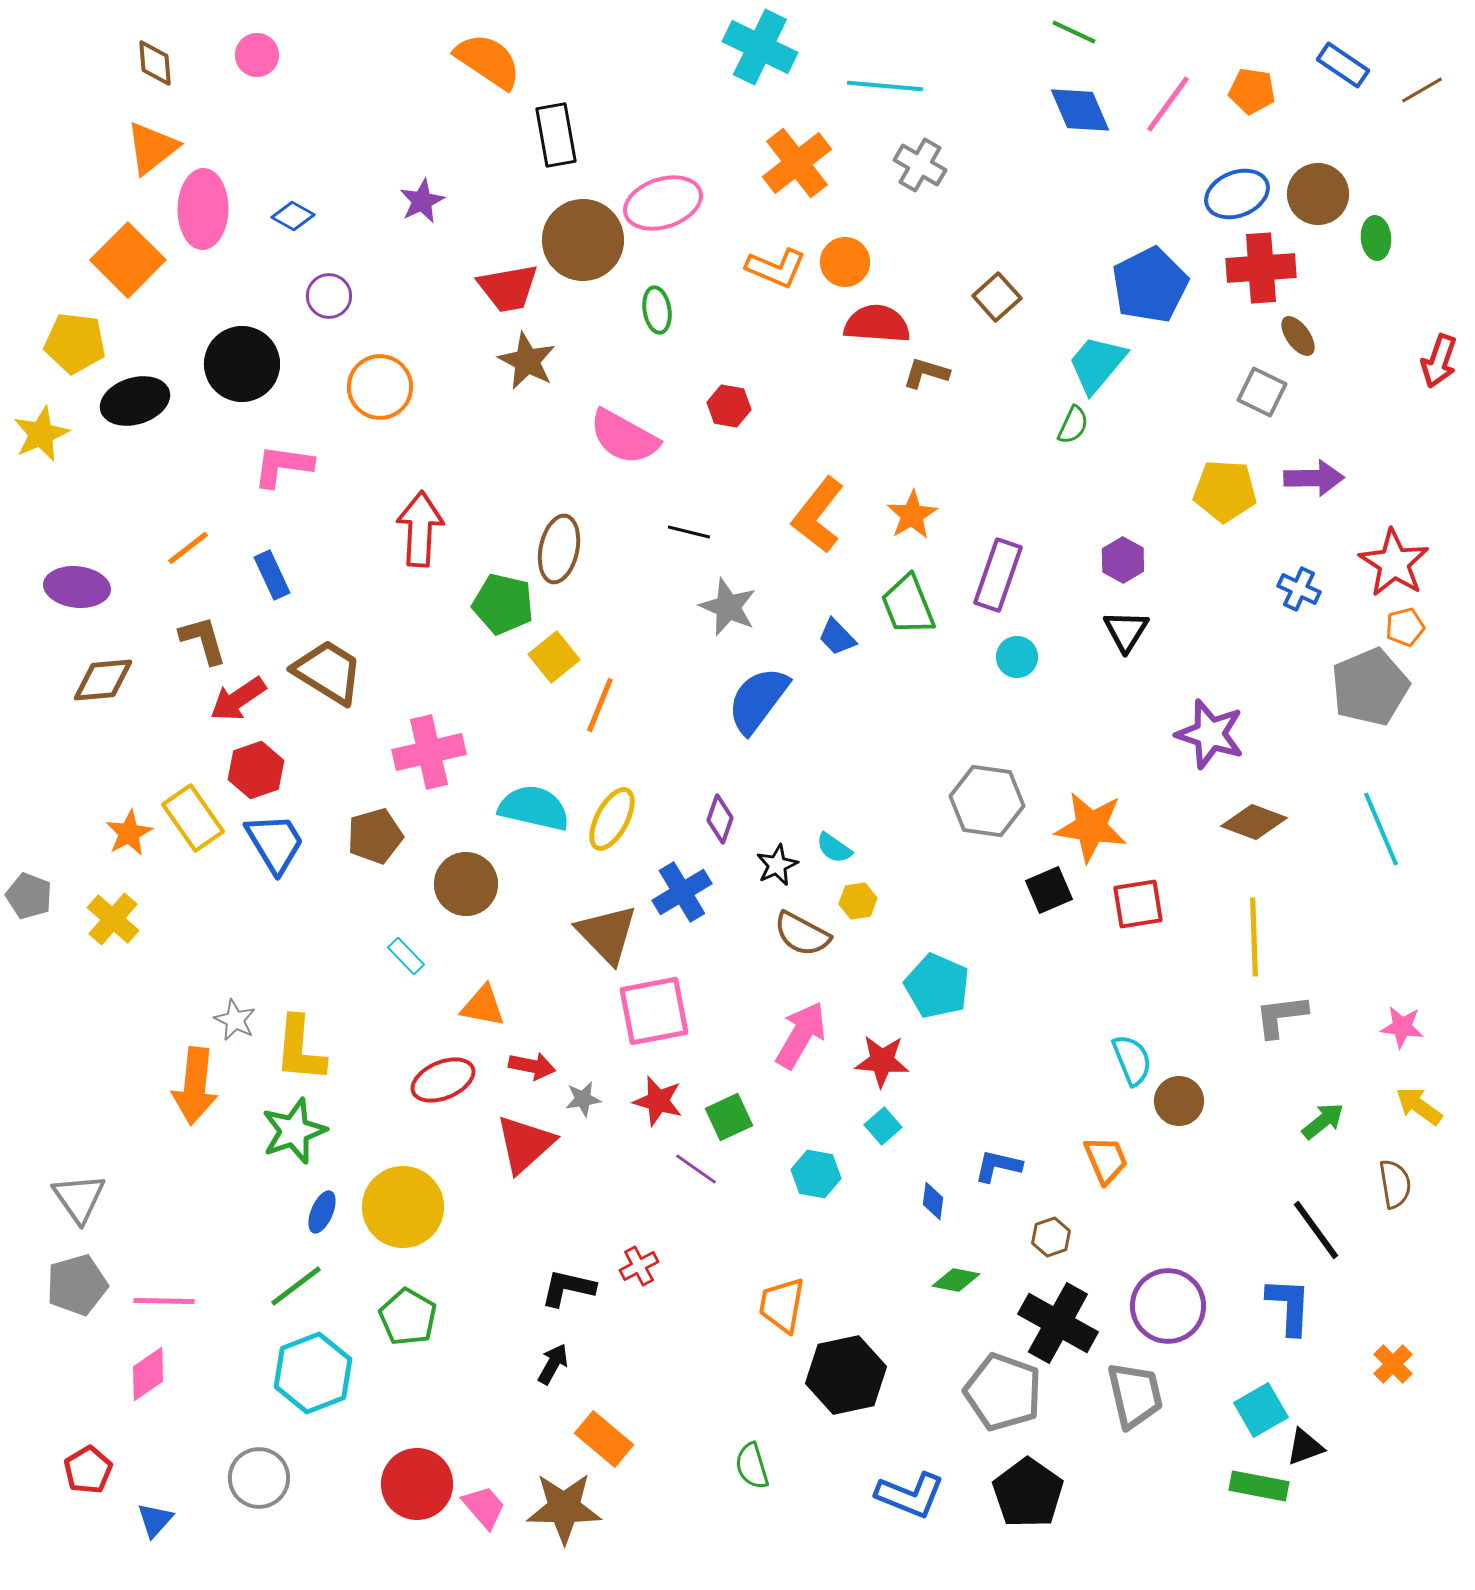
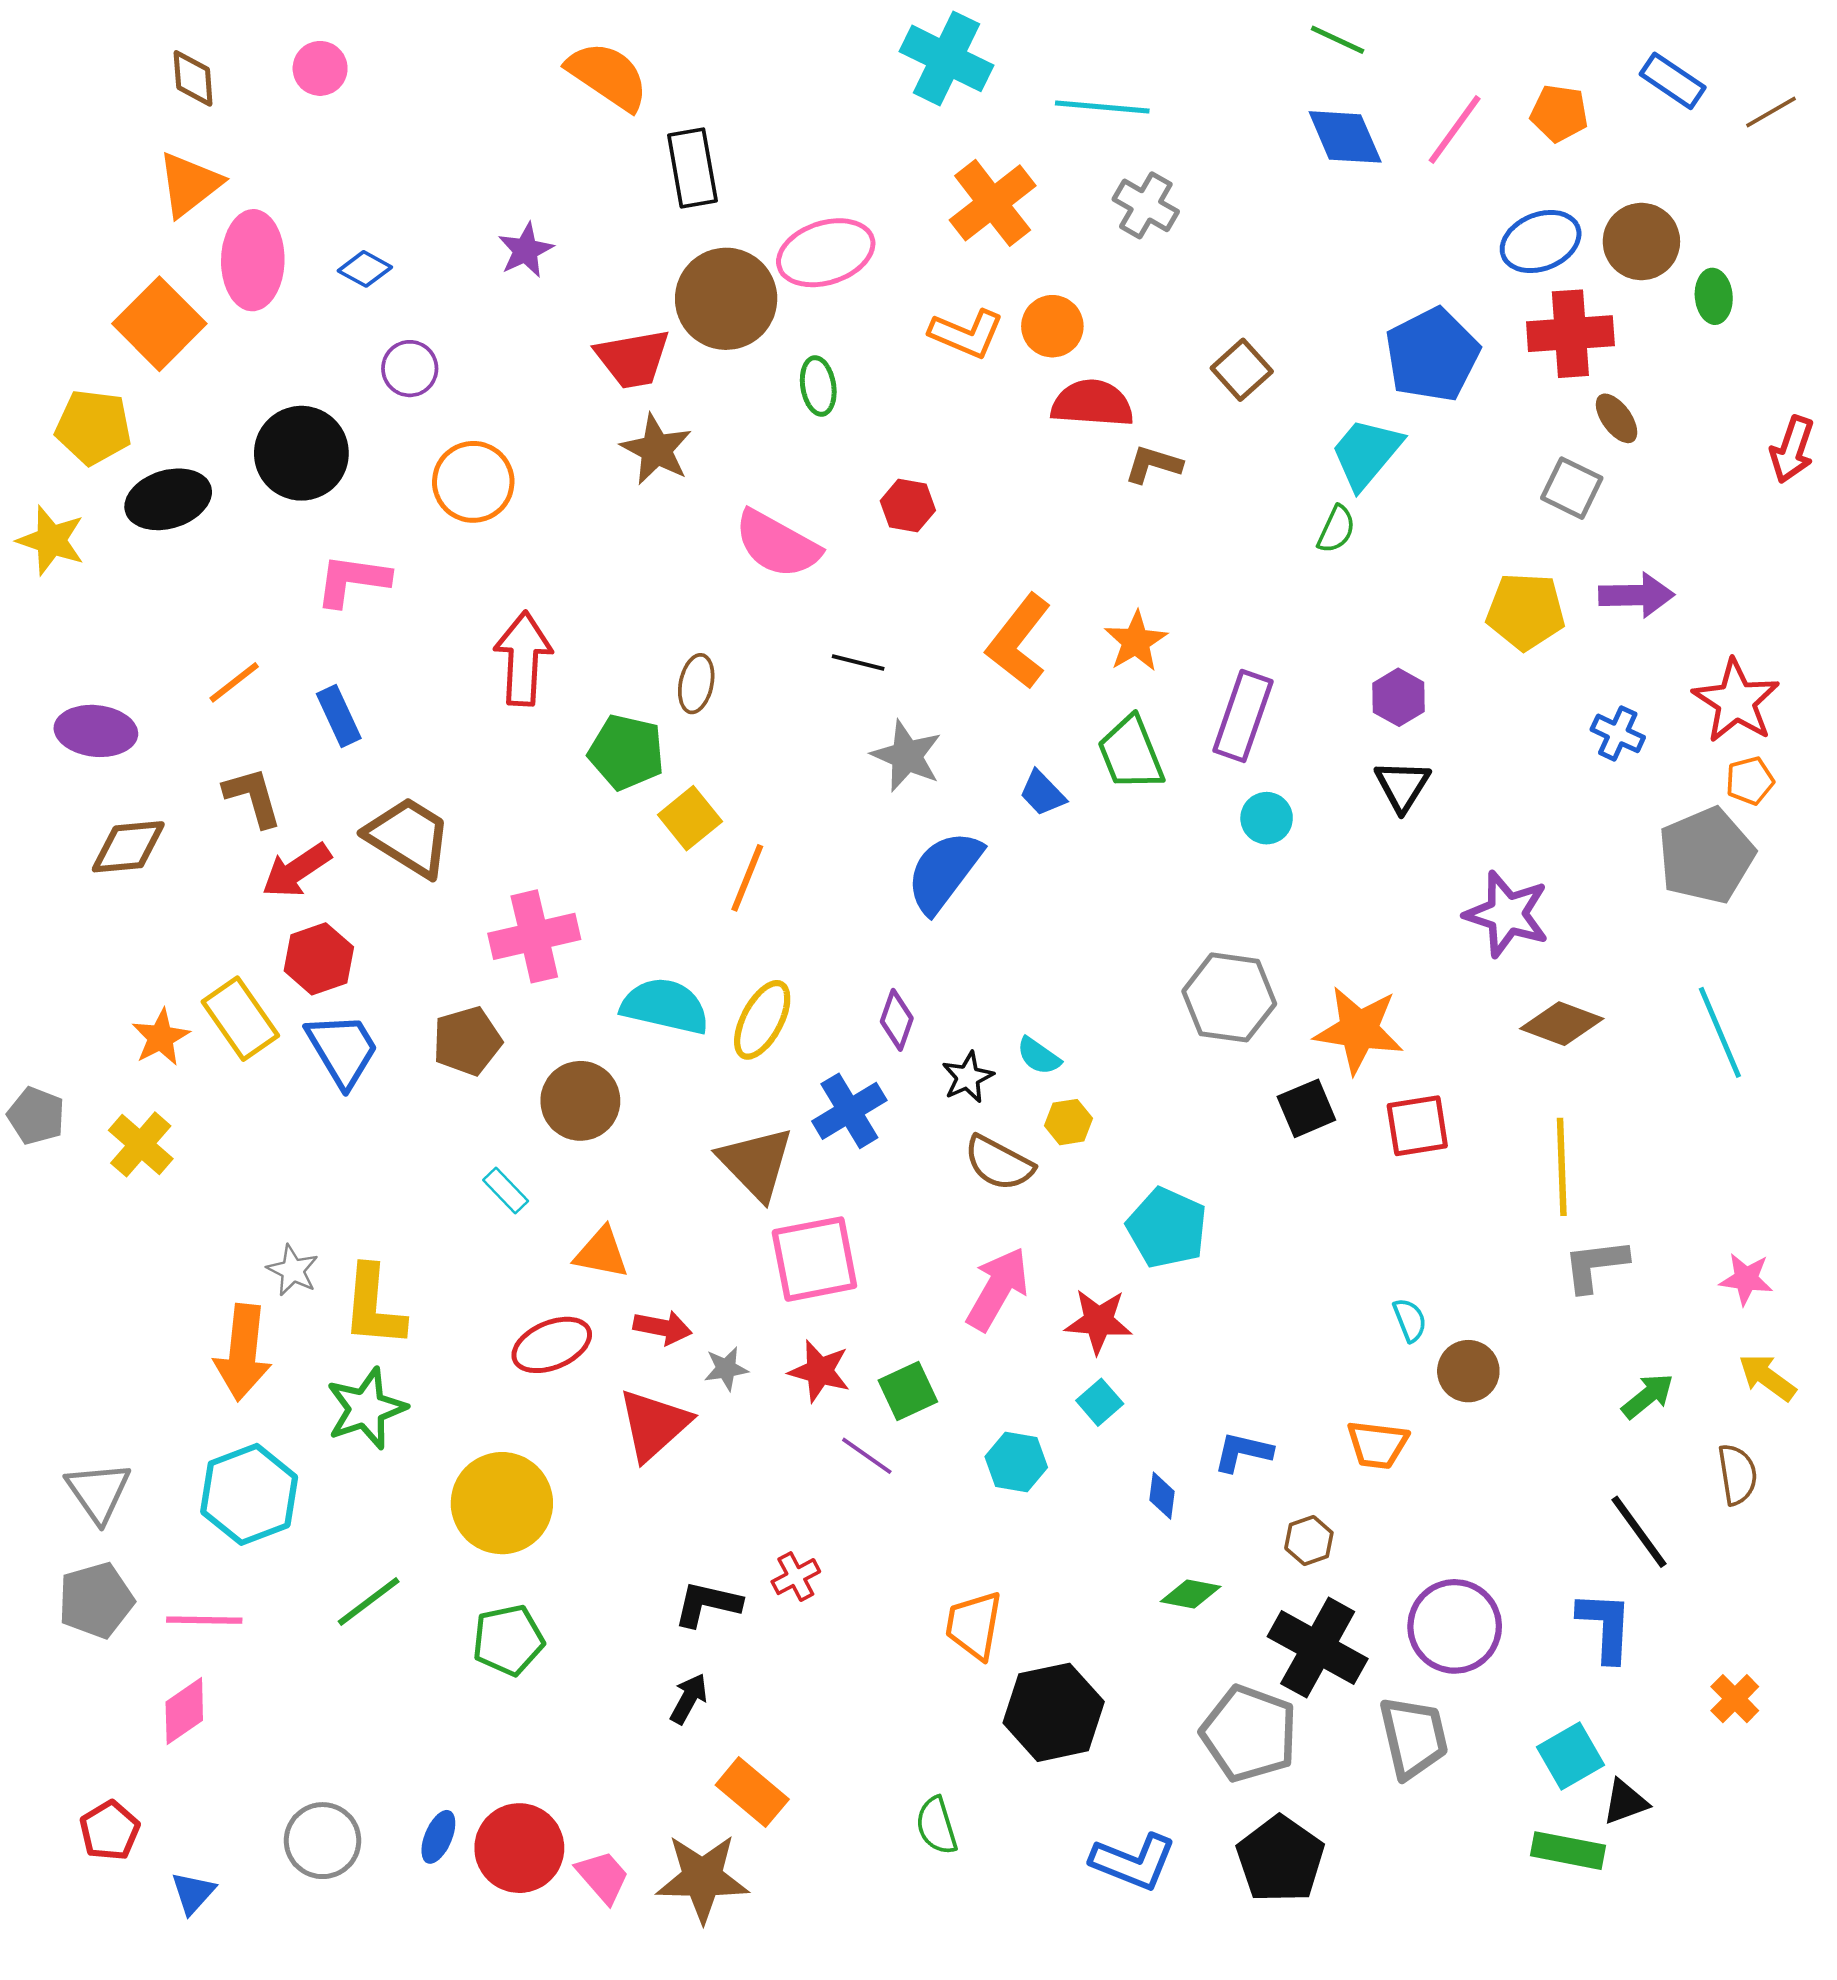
yellow star: (41, 434) -> (51, 540), turned -30
brown ellipse: (559, 549) -> (696, 684), size x0.7
cyan semicircle: (1132, 1060) -> (1410, 1320), size x0.7
orange trapezoid: (1106, 1160) -> (1377, 1445), turned 120
blue ellipse: (322, 1212) -> (438, 1837), moved
green pentagon: (408, 1317) -> (508, 1640), turned 30
cyan hexagon: (313, 1373) -> (249, 1494), moved

